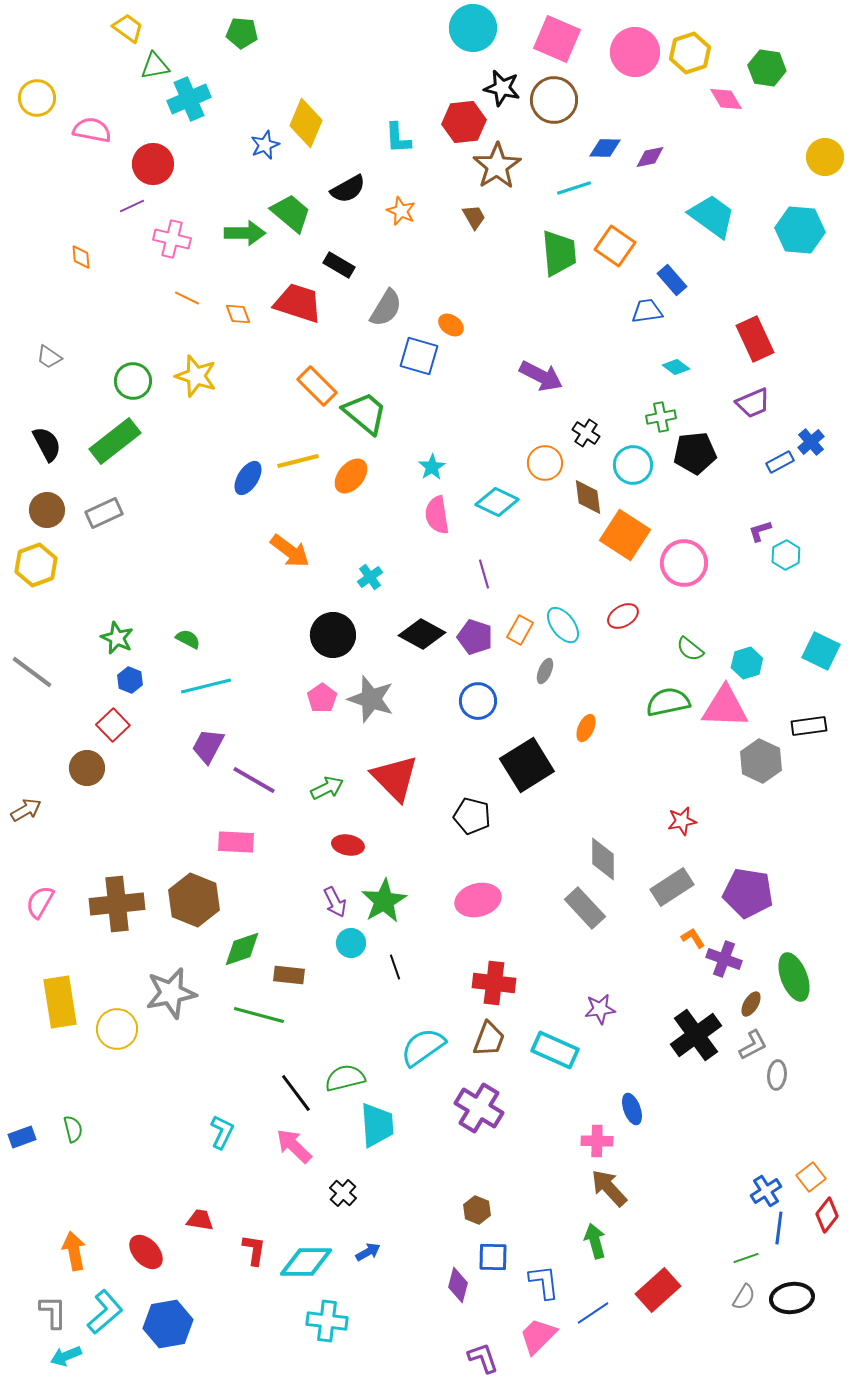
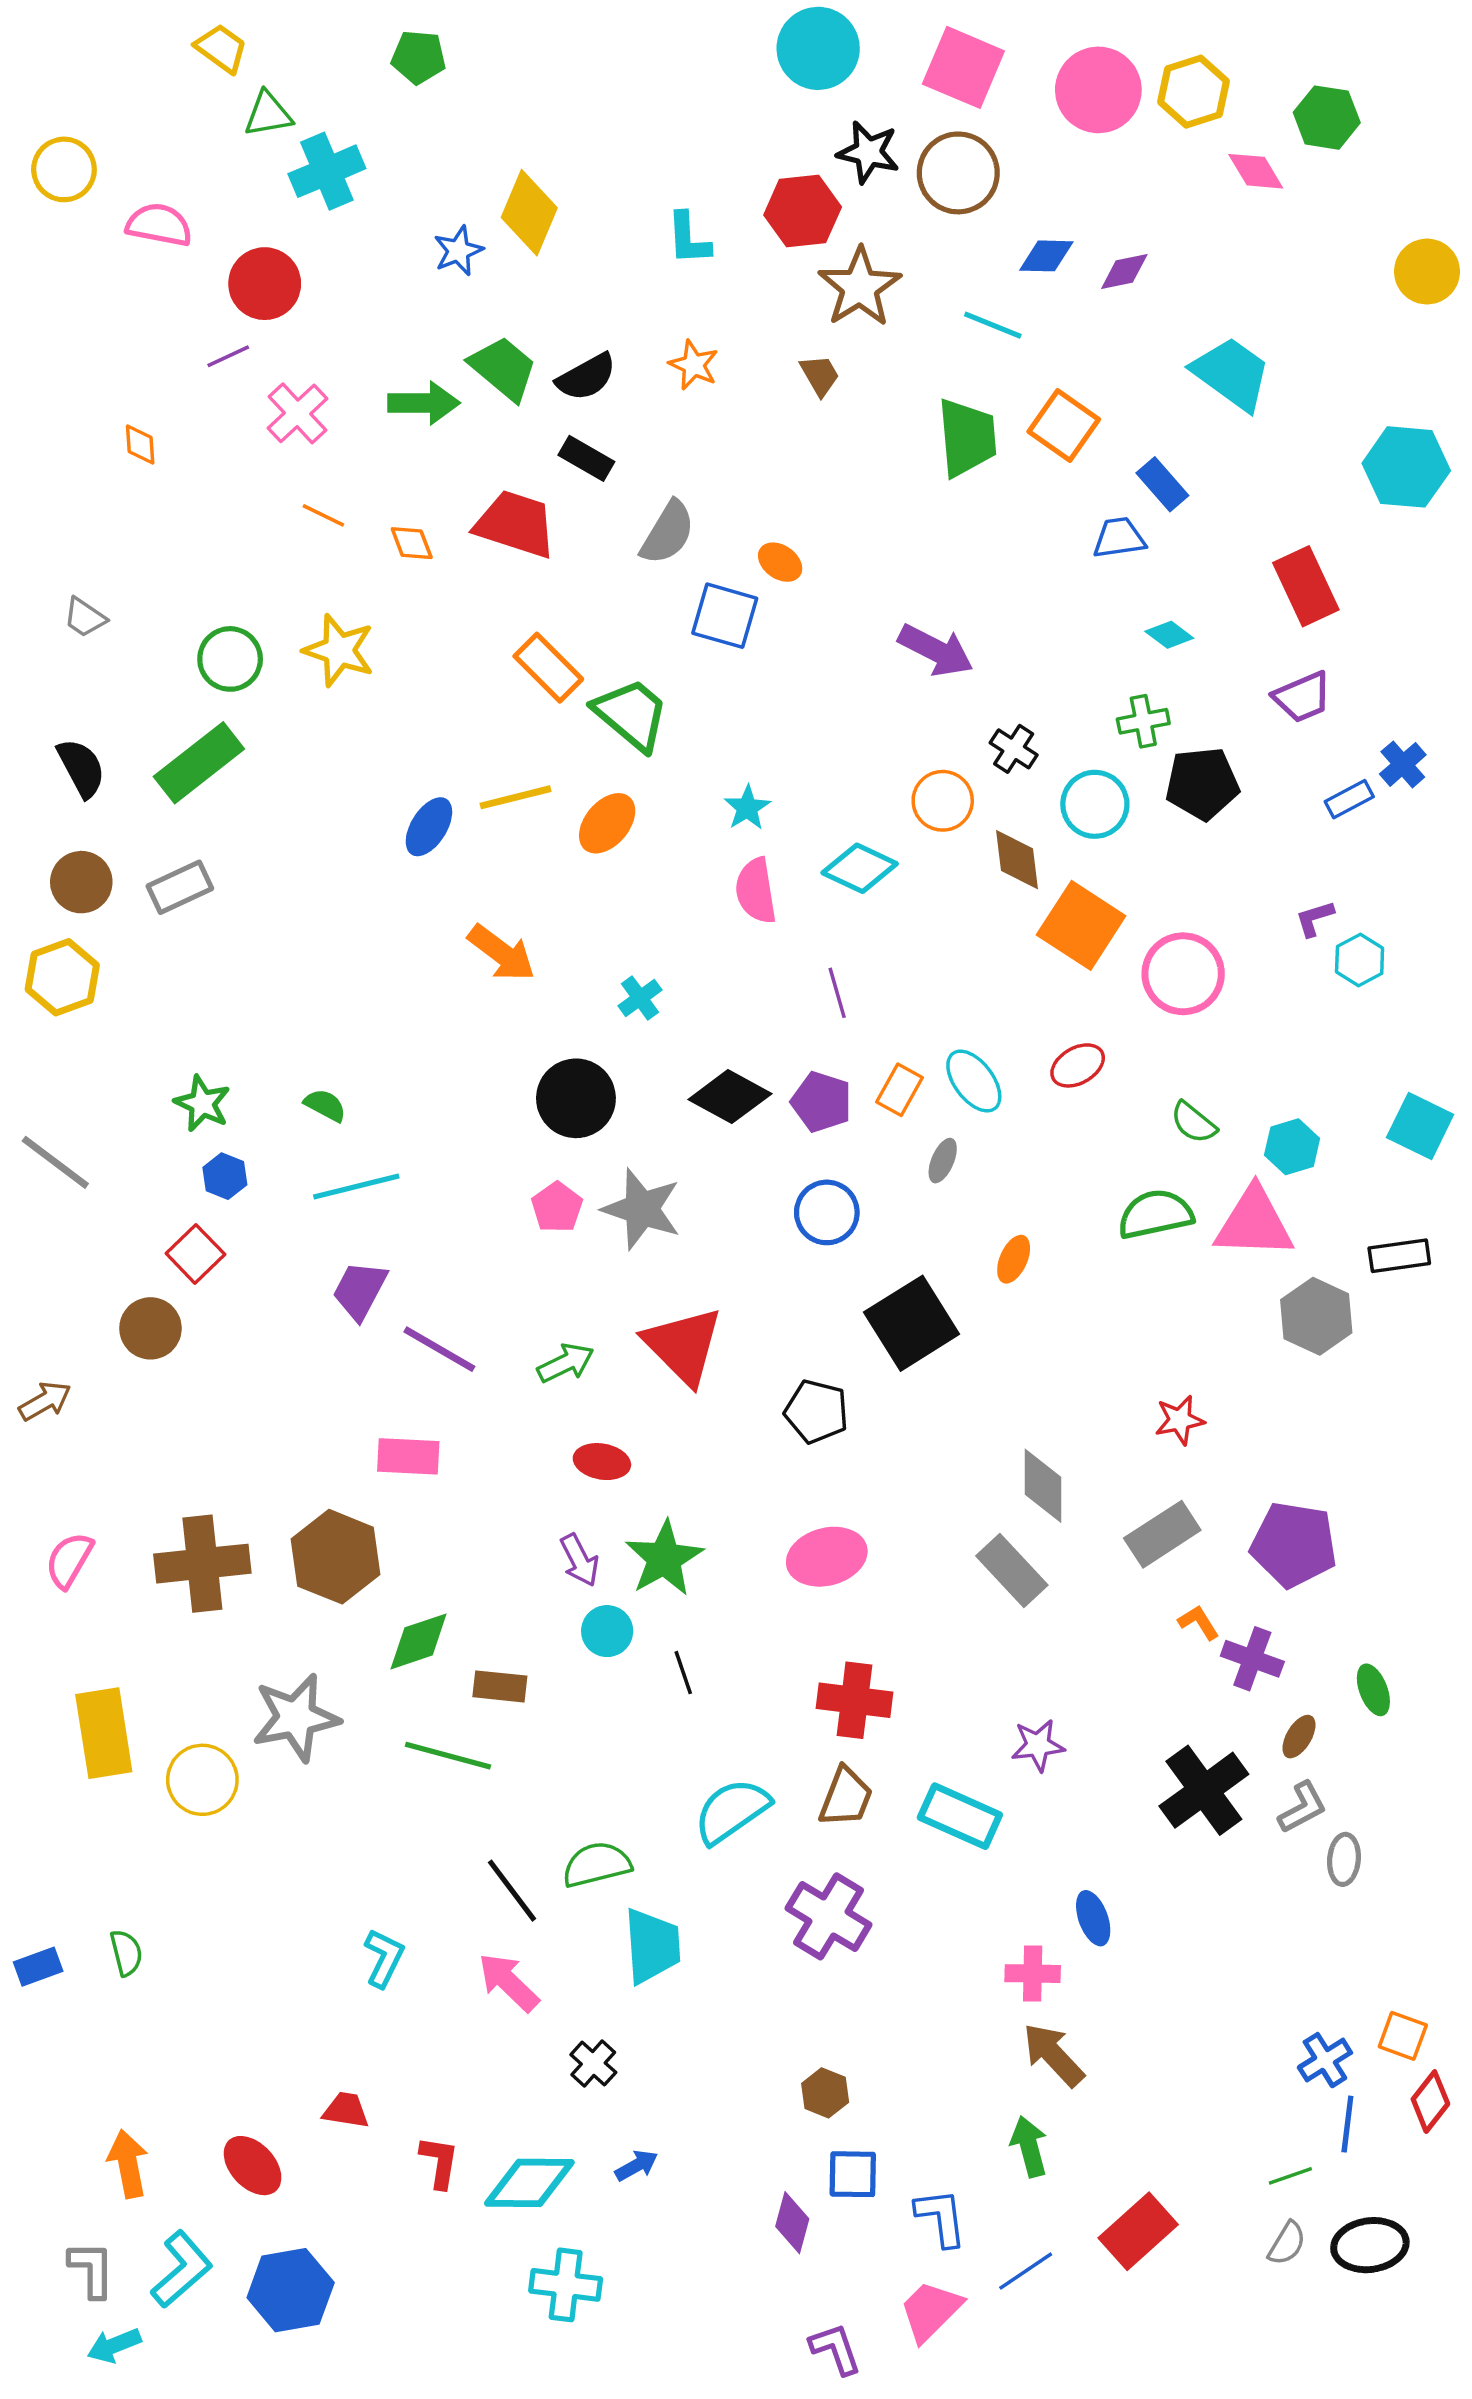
cyan line: (574, 188) -> (993, 325), turned 40
black semicircle: (348, 189) -> (586, 377), moved
cyan hexagon: (800, 230) -> (1406, 467), moved
pink cross: (172, 239) -> (298, 413), turned 33
green ellipse: (794, 977) -> (1373, 1690), size x0.6
orange square: (811, 1177) -> (1403, 2036), turned -32

